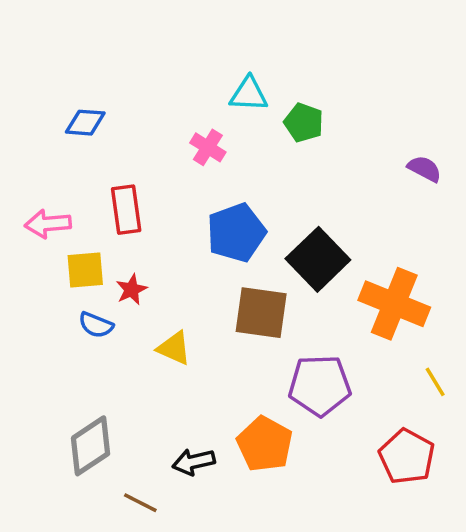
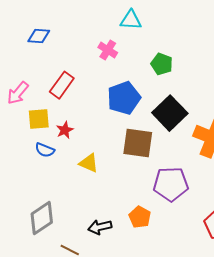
green pentagon: (304, 123) -> (162, 64), moved
red rectangle: (126, 210) -> (62, 85), turned 44
pink arrow: (48, 224) -> (18, 93), turned -45
orange pentagon: (265, 444) -> (140, 217), size x0.7

